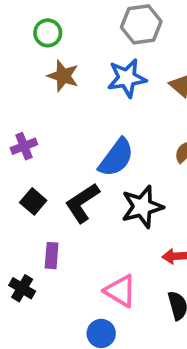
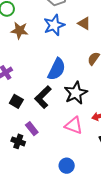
purple rectangle: (52, 256) -> (32, 129), turned -32
black cross: (22, 288) -> (18, 141), moved
pink triangle: (120, 291) -> (74, 125), moved

